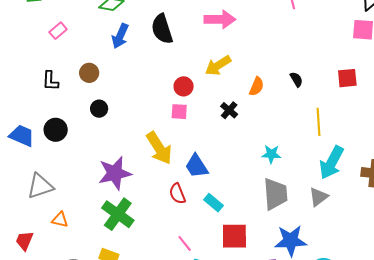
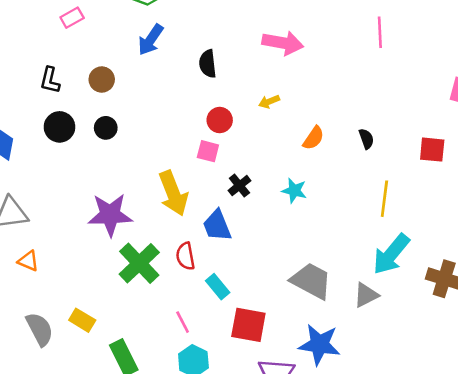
black semicircle: (162, 29) -> (208, 64), moved, size x0.7
yellow arrow: (218, 65) -> (269, 102), size x0.6
black cross: (229, 110) -> (239, 186), moved
black circle: (56, 130) -> (59, 127), moved
cyan star: (271, 154) -> (294, 191), moved
gray trapezoid: (275, 194) -> (311, 281), turned -68
cyan rectangle: (214, 203) -> (218, 287), moved
green cross: (118, 214) -> (139, 263), moved

